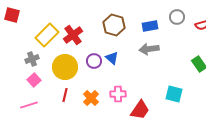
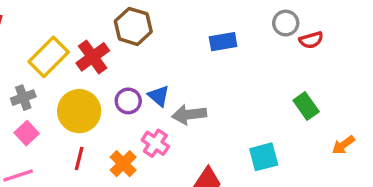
gray circle: (177, 17) -> (286, 23), moved
brown hexagon: (114, 25) -> (133, 26), moved
gray arrow: (149, 49) -> (189, 114), moved
pink cross: (118, 94) -> (155, 143), moved, turned 35
cyan square: (174, 94) -> (264, 157), turned -30

